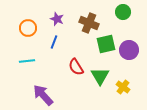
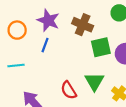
purple star: (57, 19) -> (48, 20), size x1.5
red semicircle: (76, 67) -> (69, 90), moved

